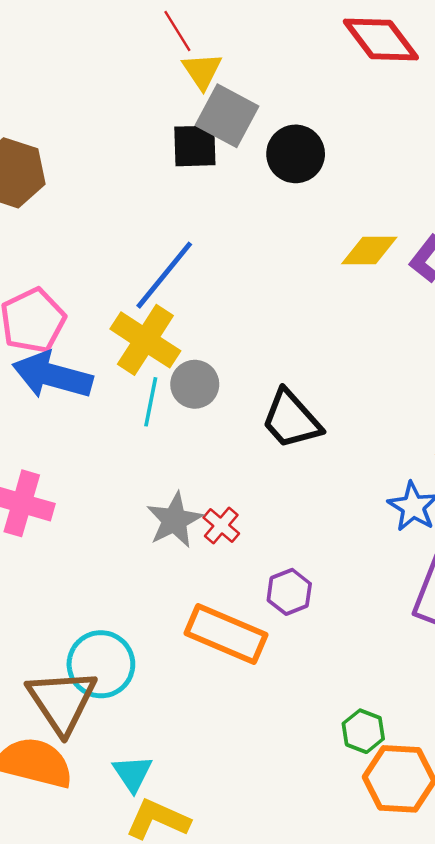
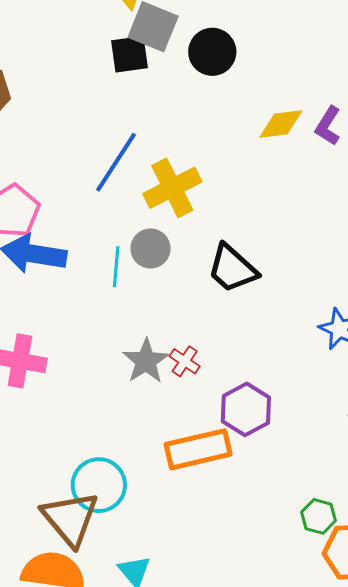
yellow cross: (145, 340) -> (172, 188), moved, turned 36
purple hexagon: (289, 592) -> (246, 409), size x1.4
orange rectangle: (226, 634) -> (198, 449), turned -30

